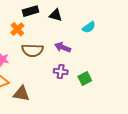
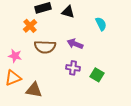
cyan semicircle: (89, 27) -> (101, 24), turned -80
green square: (85, 79) -> (97, 75), turned -32

